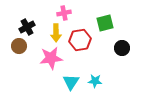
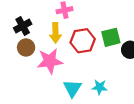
green square: (105, 23) -> (111, 37), moved
brown circle: (19, 46) -> (26, 47), moved

